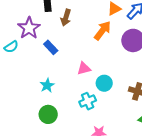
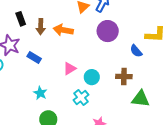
orange arrow: (102, 31) -> (63, 30), moved, turned -102

